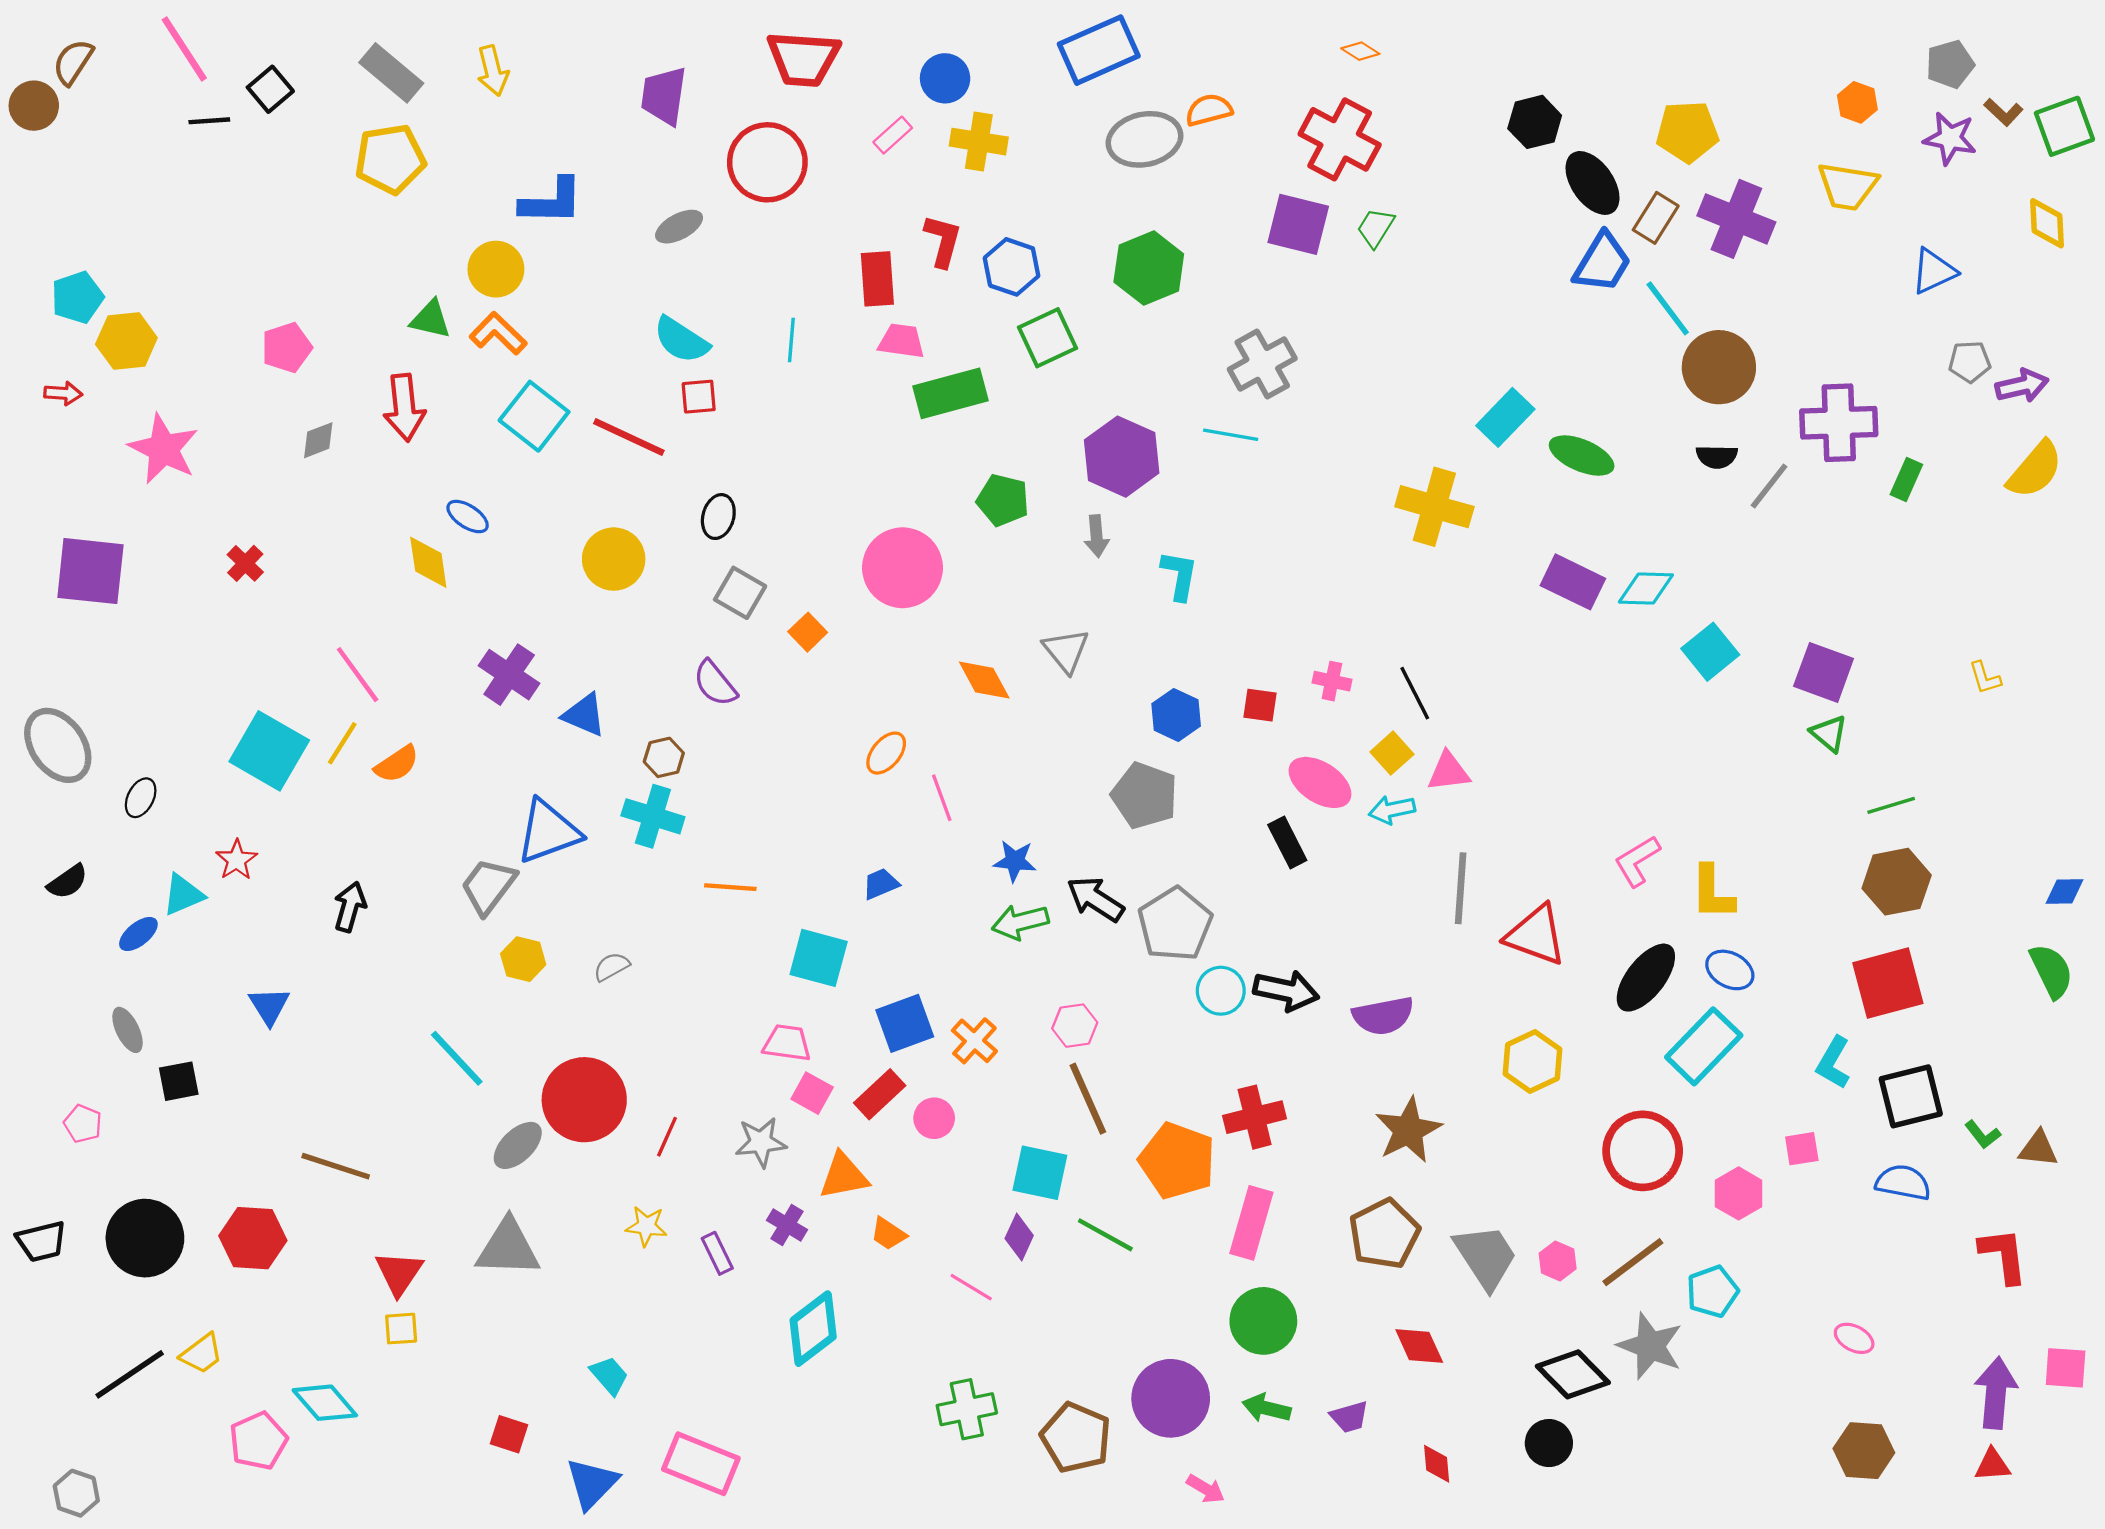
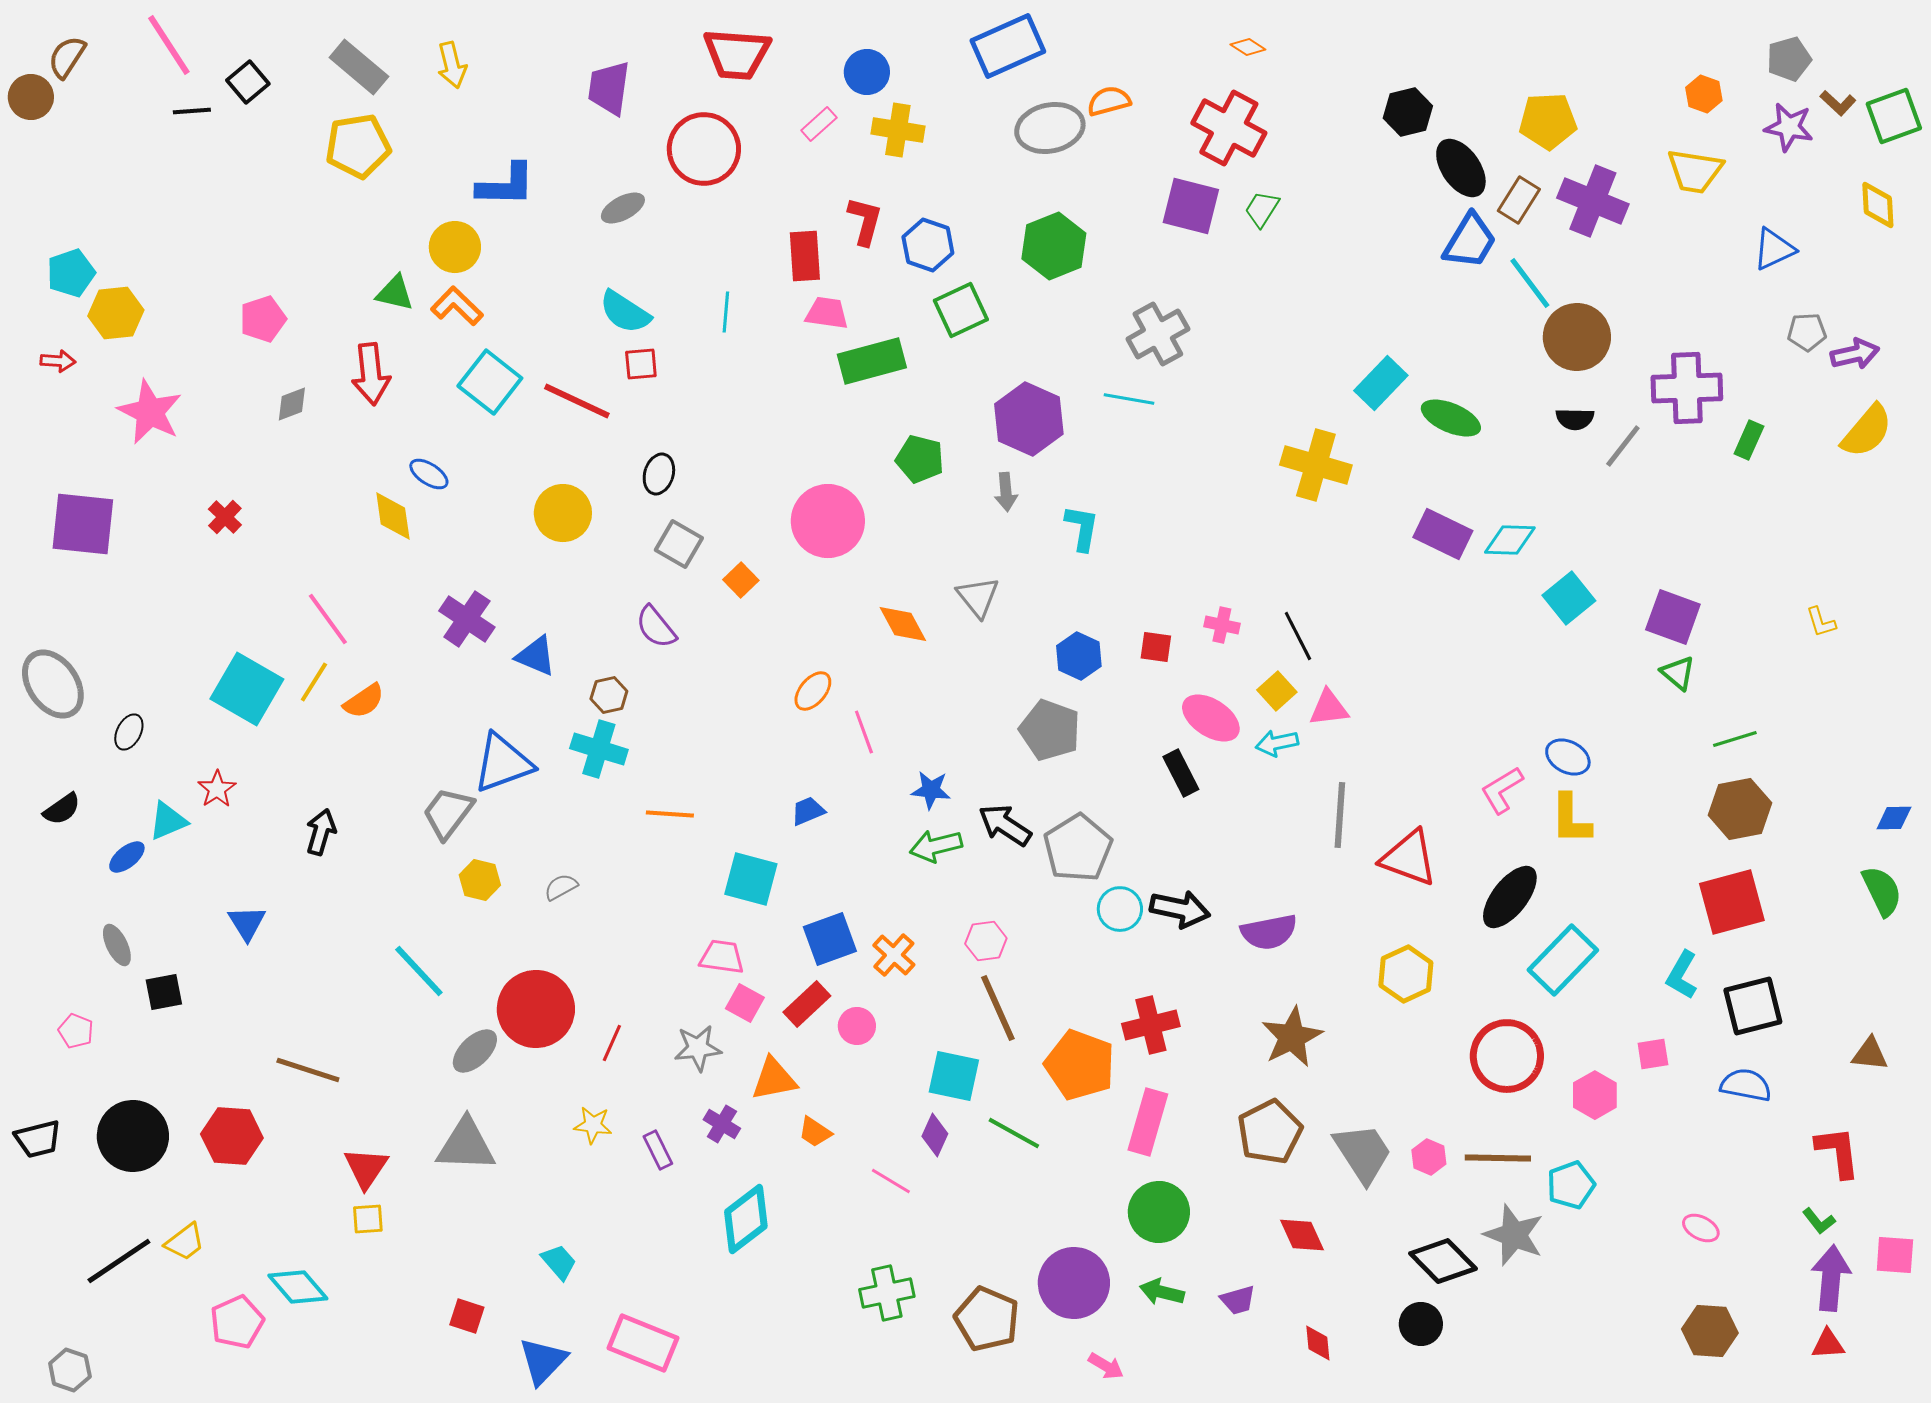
blue ellipse: (1730, 970) -> (1568, 757), moved
green L-shape: (1983, 1135) -> (1819, 1221), moved
brown line: (1633, 1262) -> (1498, 1158), turned 38

